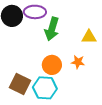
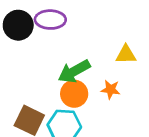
green arrow: (52, 29) -> (74, 71), moved, turned 45

